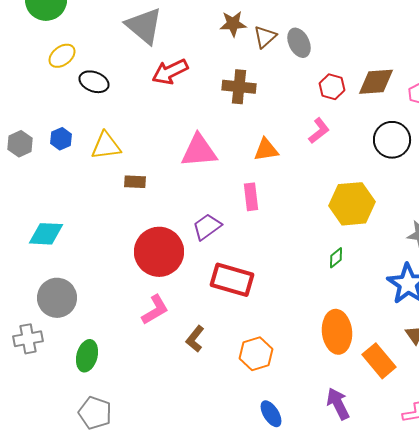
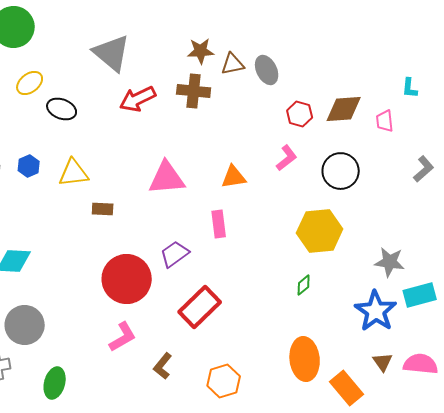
brown triangle: (265, 37) -> (233, 64), turned 30
brown cross: (239, 87) -> (194, 91), moved
black circle: (392, 140) -> (341, 171), moved
red rectangle: (232, 280) -> (200, 307), turned -60

